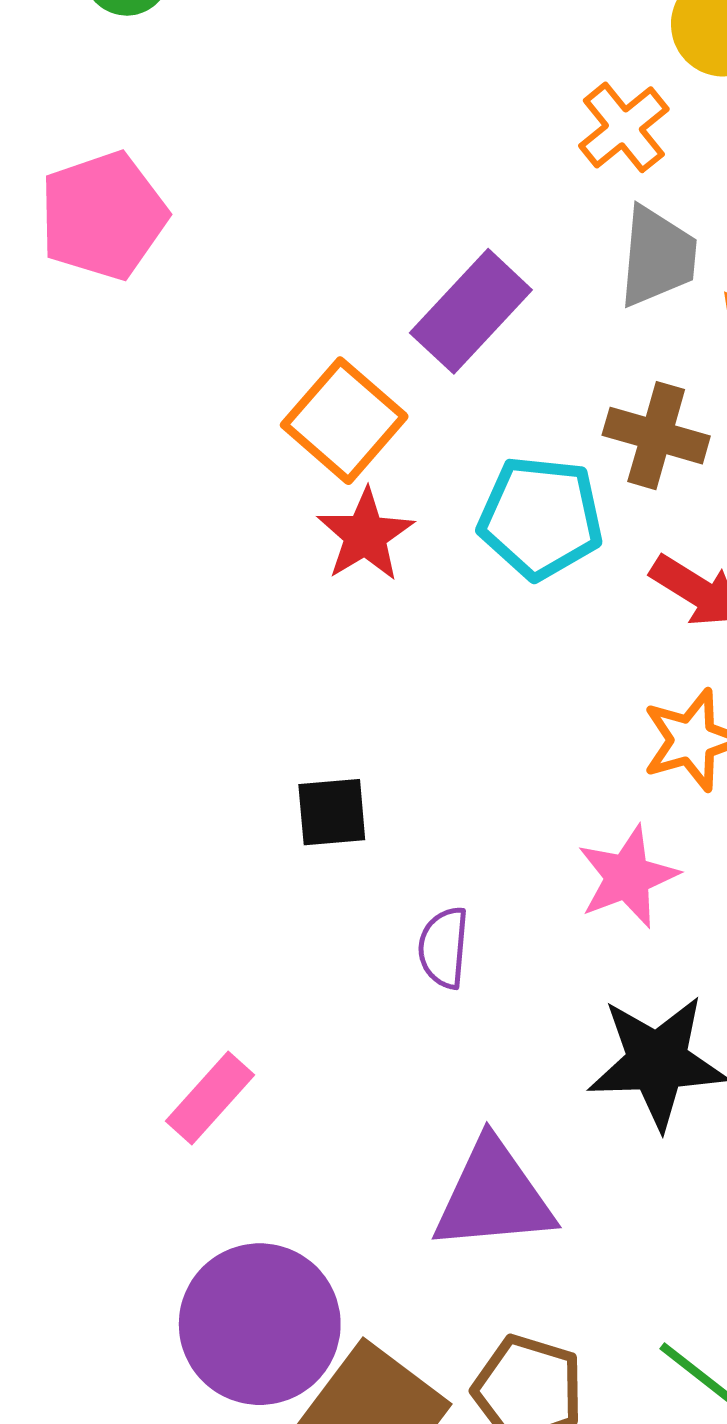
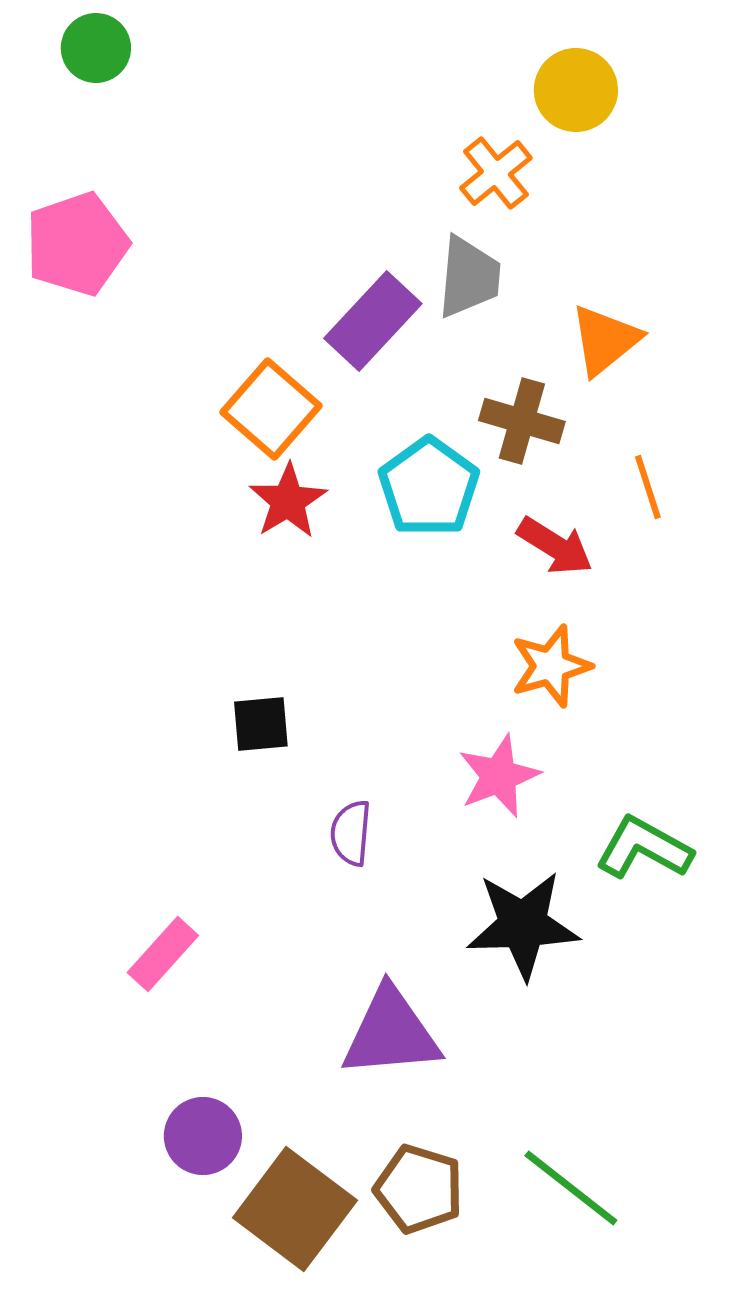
gray trapezoid: (657, 257) -> (469, 277), moved
cyan pentagon: (541, 518) -> (429, 487), turned 30
purple circle: (260, 1324) -> (203, 1136), size x0.6

